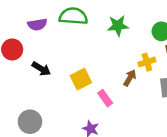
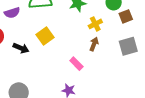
yellow cross: (147, 62) -> (95, 24), moved
yellow square: (81, 79) -> (45, 36), moved

